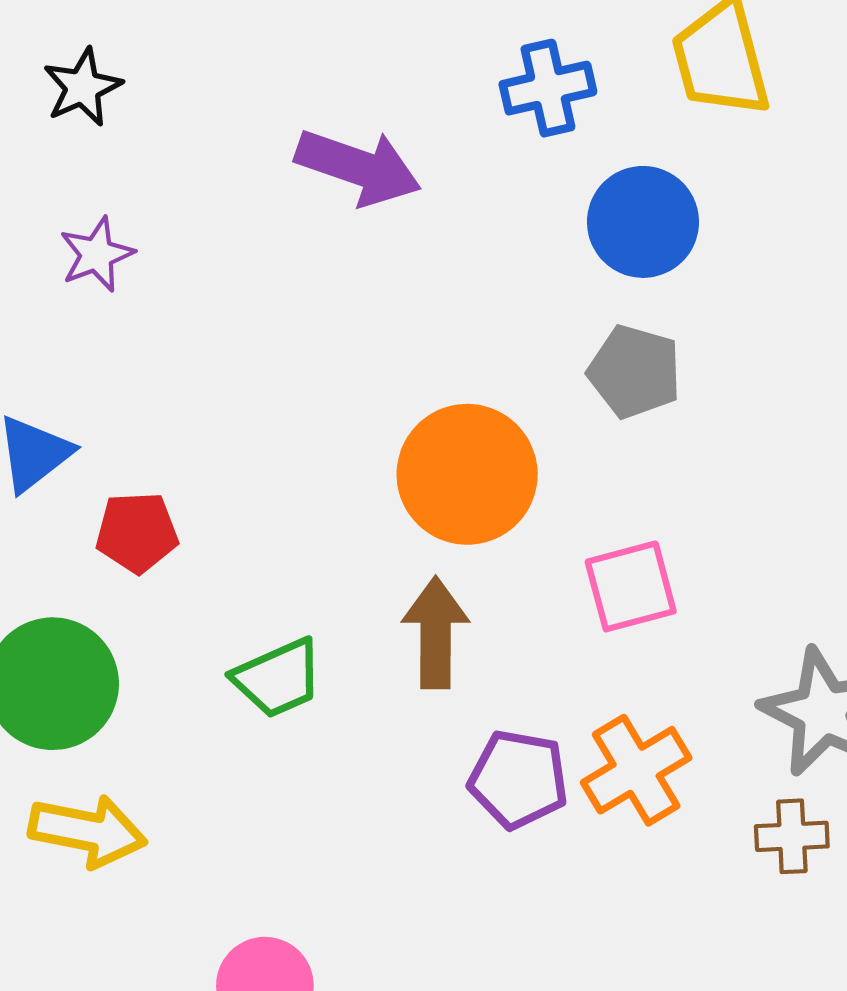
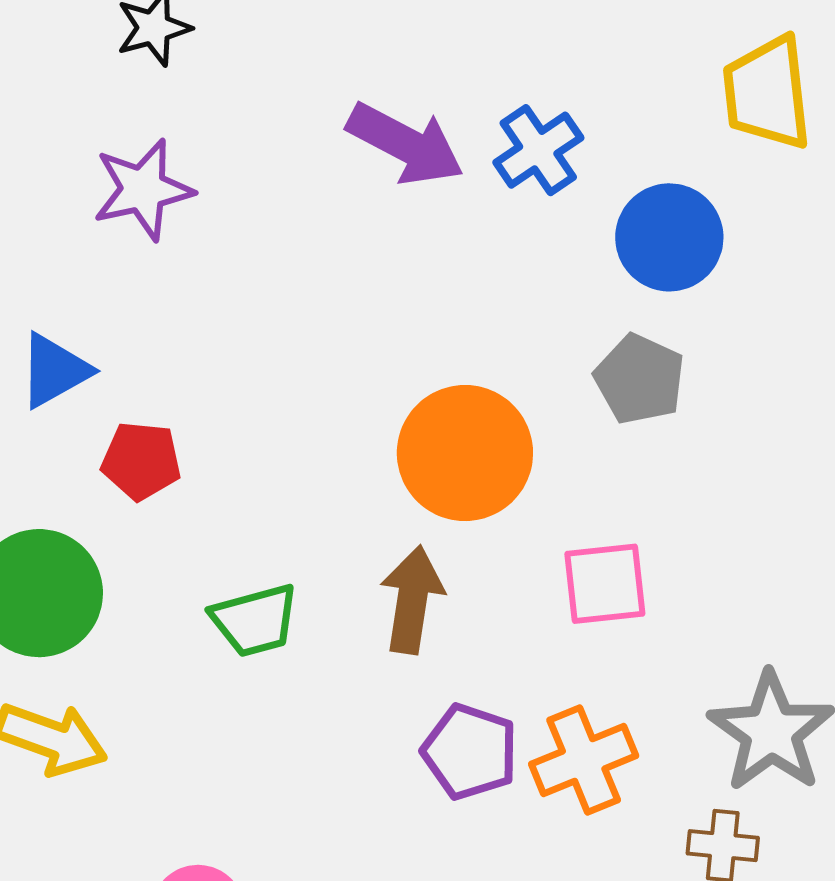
blue cross: (548, 88) -> (538, 150), moved, turned -30
purple star: (97, 254) -> (143, 190), size x1.4

